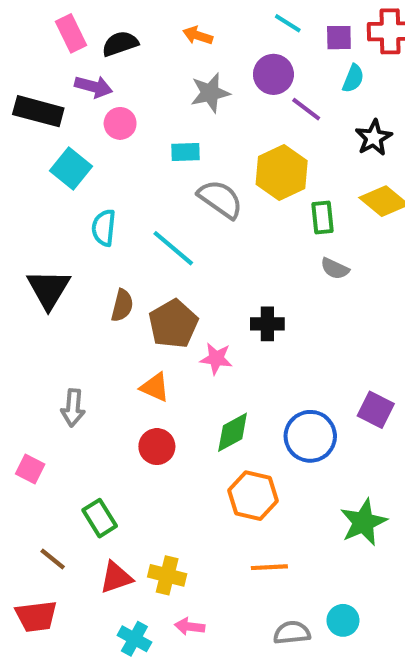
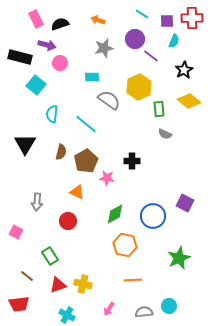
red circle: (157, 447) -> (68, 221), moved
pink arrow: (190, 626) -> (109, 309), moved, turned -64

